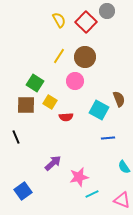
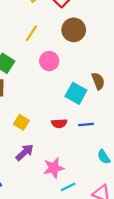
brown circle: (85, 57) -> (74, 30), moved
yellow square: (50, 102) -> (21, 122), moved
red semicircle: (66, 117) -> (59, 123), moved

